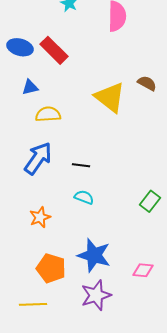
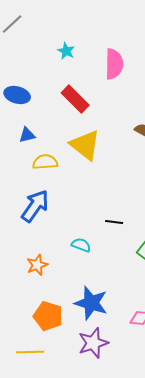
red rectangle: (54, 50) -> (75, 99), moved
yellow triangle: (110, 97) -> (85, 145), moved
black line: (81, 165) -> (114, 222), moved

